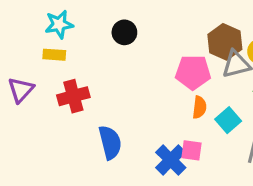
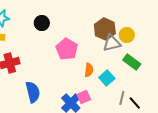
pink pentagon: (193, 72) -> (67, 49), moved, turned 30
pink square: (191, 150) -> (84, 97), turned -32

